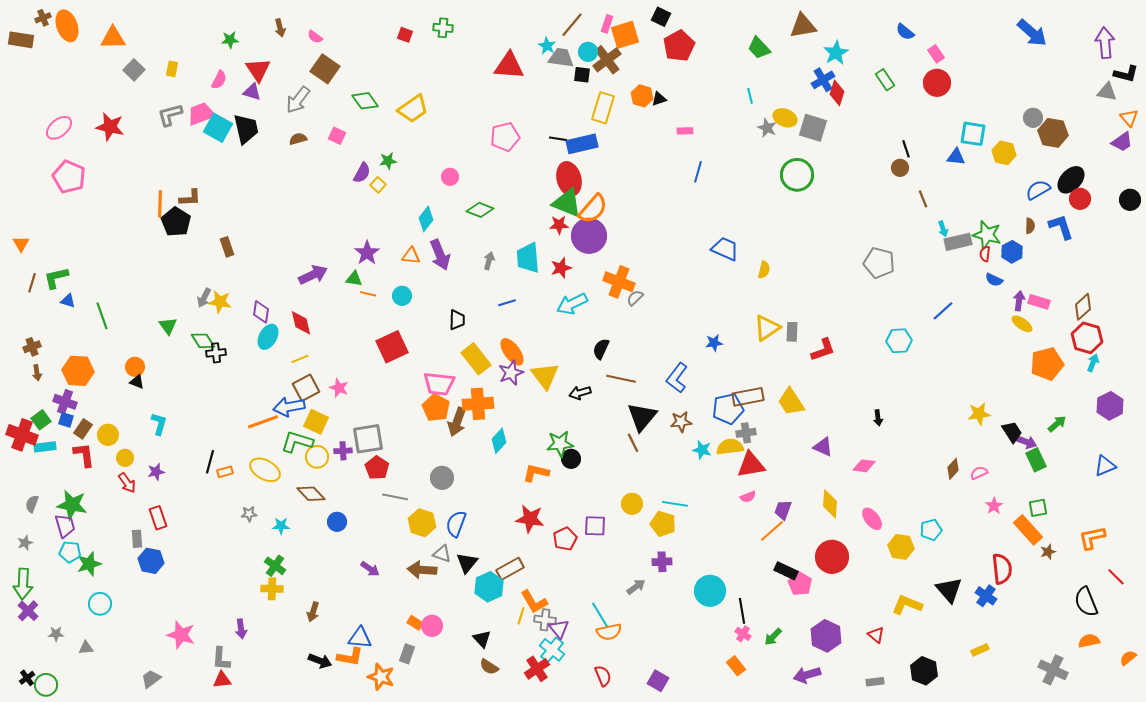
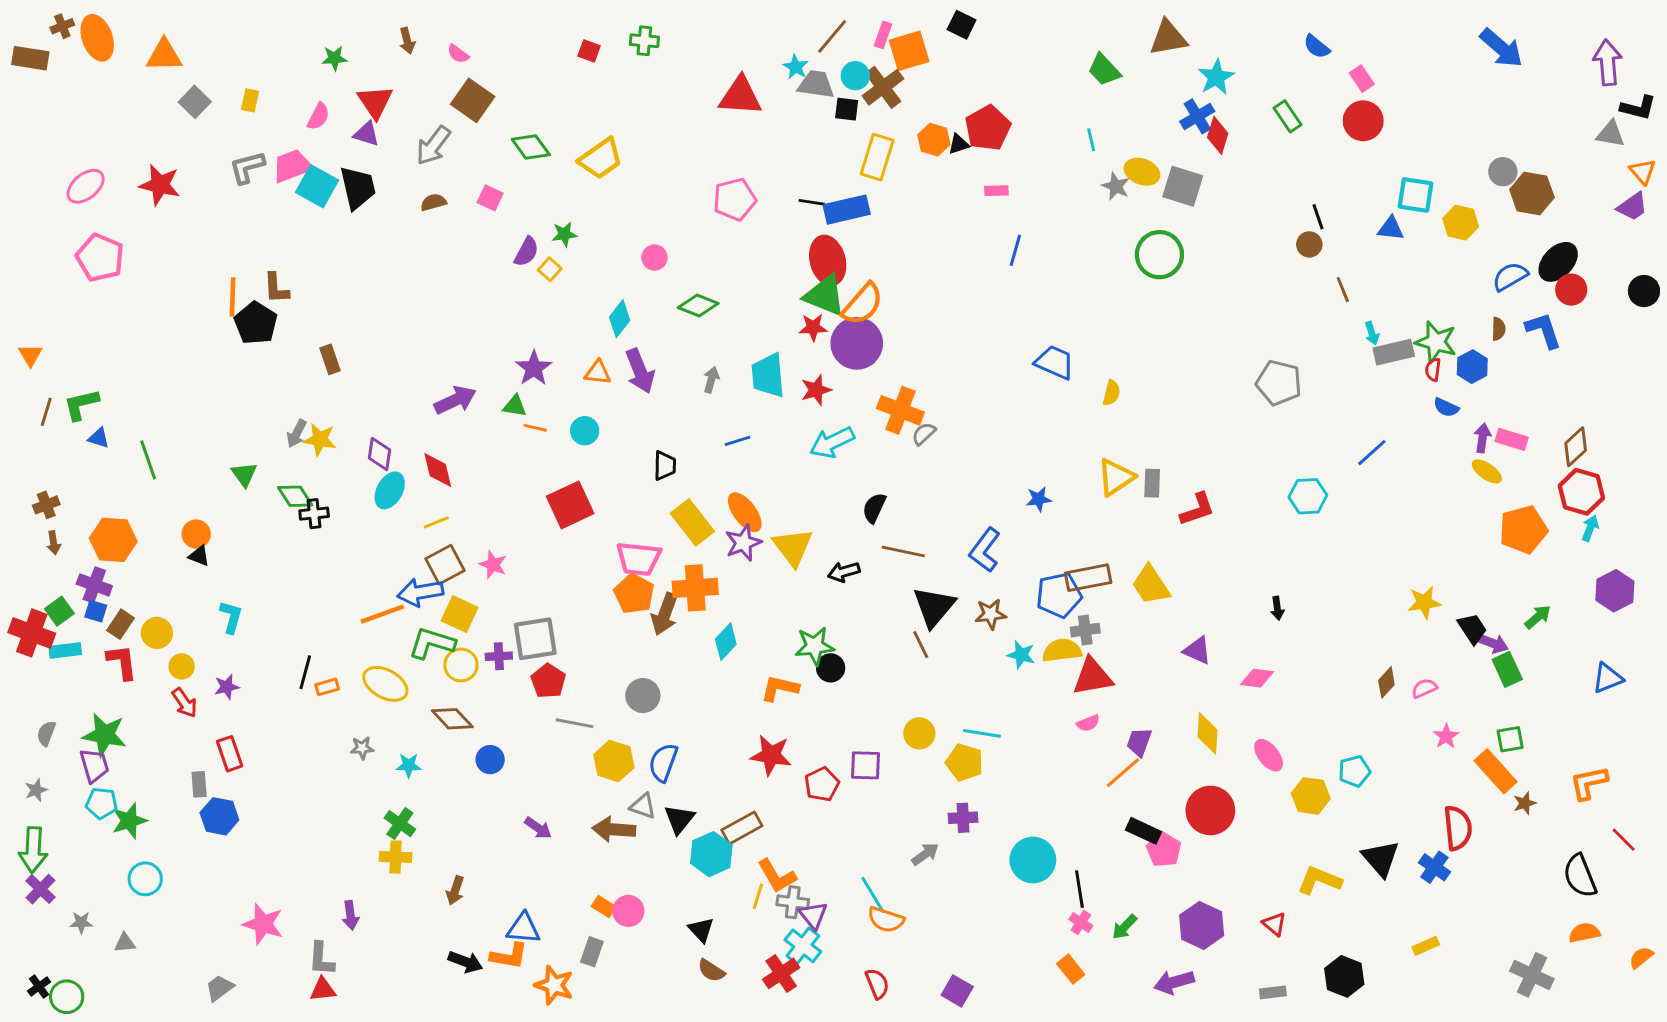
red pentagon: (679, 46) -> (988, 128), moved
brown L-shape: (190, 198) -> (276, 288), turned 90
orange semicircle: (609, 632) -> (886, 920), turned 30

